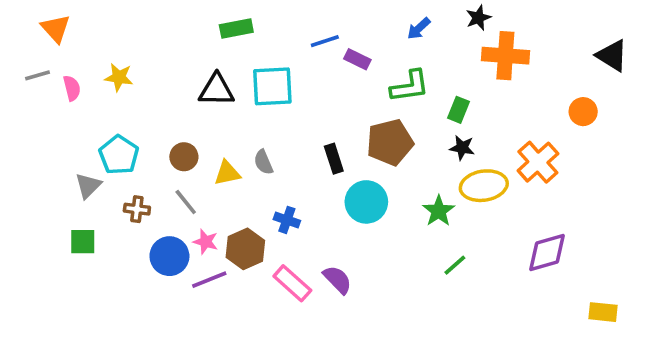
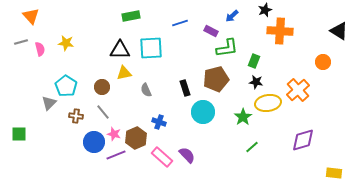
purple rectangle: (357, 59) -> (211, 31), moved
yellow triangle: (227, 173) -> (124, 73), moved
green square: (83, 242) -> (19, 134), moved

